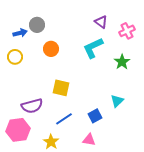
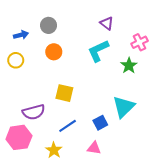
gray circle: (37, 25) -> (49, 25), moved
pink cross: (127, 31) -> (139, 42), moved
cyan triangle: (117, 101) -> (124, 107), size x1.6

